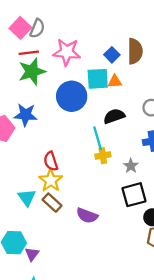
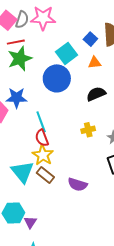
pink star: (67, 52) -> (43, 18), moved
cyan square: (98, 79) -> (67, 53), moved, turned -30
cyan line: (98, 138) -> (41, 122), moved
cyan triangle: (27, 198) -> (22, 172), size x1.4

